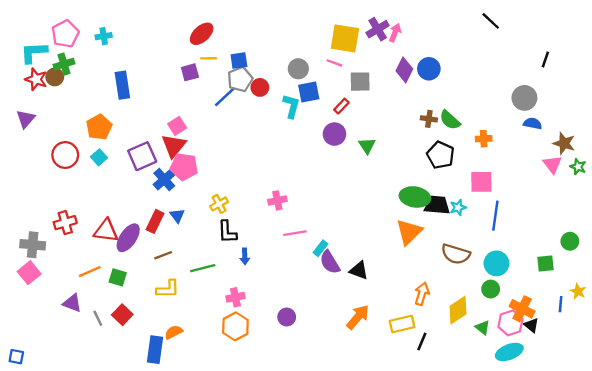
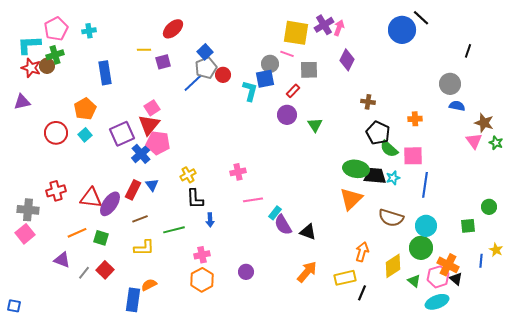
yellow line: (209, 58) -> (144, 50), moved
blue square: (239, 61) -> (205, 52), turned -35
gray circle: (298, 69) -> (270, 64), moved
blue circle: (429, 69) -> (402, 30), moved, size x1.4
purple triangle: (26, 119) -> (22, 102), turned 36
green semicircle: (450, 120) -> (389, 149), moved
green circle: (491, 289) -> (421, 248), size x1.5
gray line: (98, 318) -> (84, 273), turned 64

